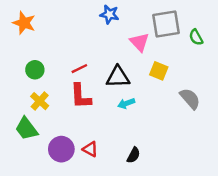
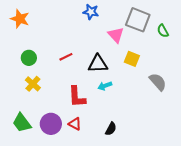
gray square: (166, 24) -> (138, 20), turned 30
red L-shape: (81, 96) -> (77, 97), moved
green trapezoid: (26, 129) -> (22, 123), moved

